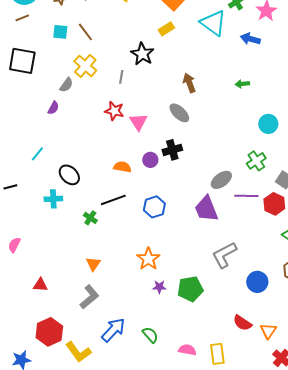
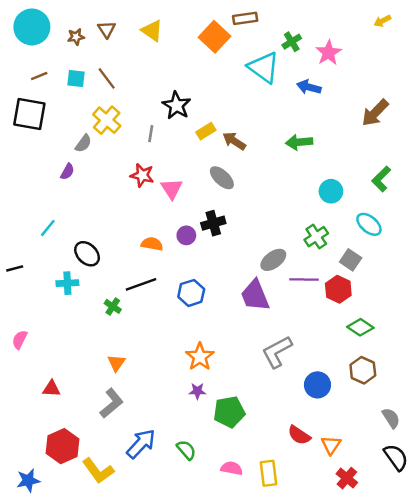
brown line: (22, 18) -> (39, 76), moved
yellow rectangle: (166, 29) -> (206, 131), moved
brown arrow: (189, 83) -> (234, 141), turned -36
green arrow: (242, 84) -> (299, 142), size x1.5
orange star: (148, 259) -> (200, 357), moved
green pentagon: (190, 289) -> (229, 412), moved

